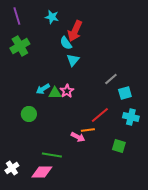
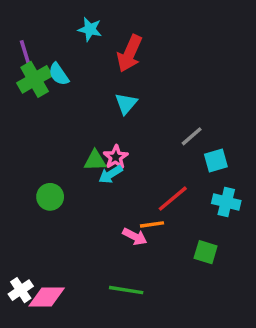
purple line: (17, 16) -> (26, 55), moved
cyan semicircle: (66, 43) -> (59, 74), moved
cyan arrow: (43, 89) -> (111, 174), moved
green line: (52, 155) -> (126, 290), moved
pink diamond: (42, 172) -> (47, 297), moved

